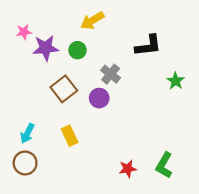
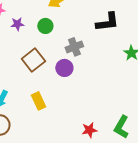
purple star: (46, 48) -> (17, 24), size x0.6
gray cross: (111, 74) -> (74, 47), turned 30

